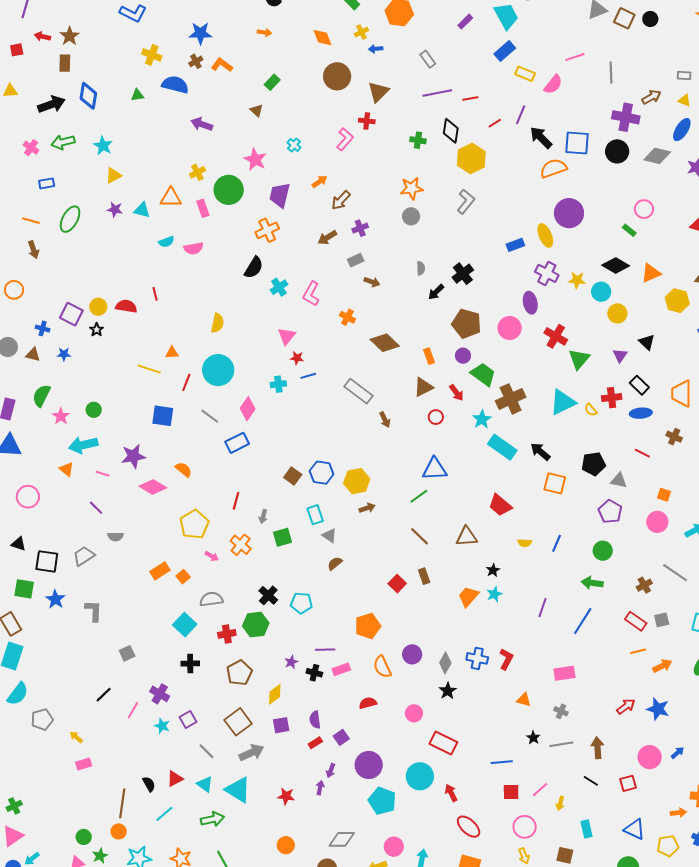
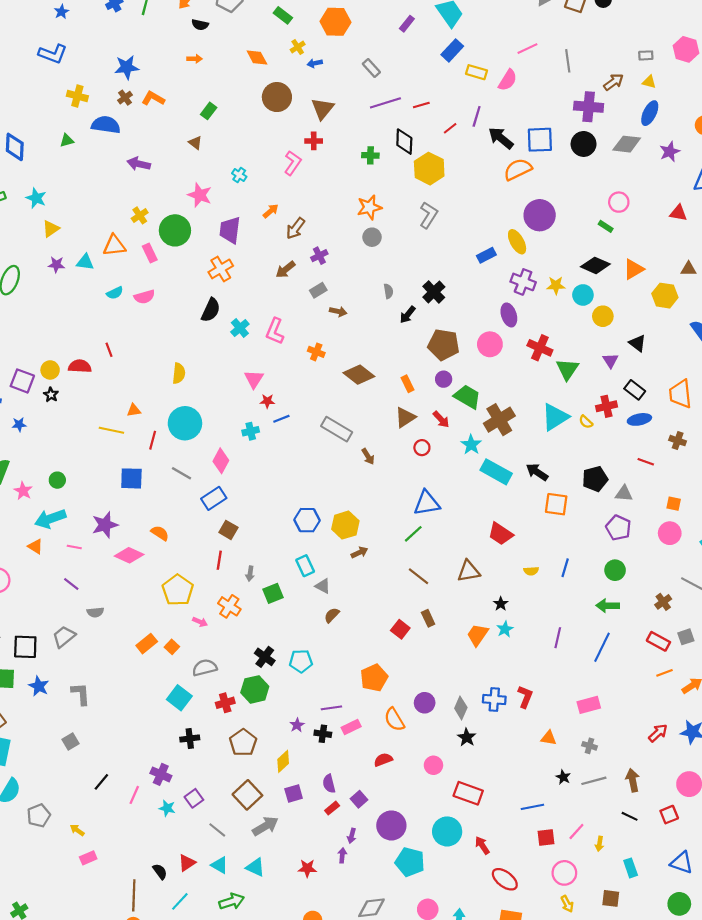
brown square: (293, 476) -> (228, 530), moved
gray square: (127, 653) -> (70, 741), moved
cyan triangle: (238, 790) -> (255, 867), size x0.7

